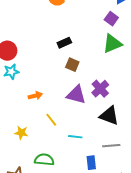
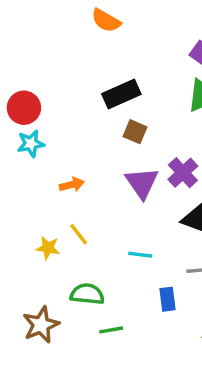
black rectangle: (64, 43) -> (121, 94), size x1.5
purple triangle: (76, 95) -> (142, 183), turned 40
yellow line: (51, 120) -> (79, 234), moved

